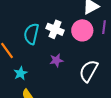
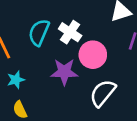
pink circle: (82, 30) -> (93, 55), moved
purple star: (56, 60) -> (64, 72), size x1.5

